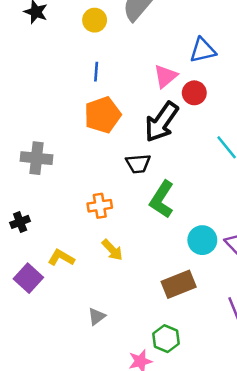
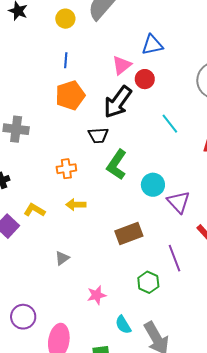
cyan circle: (202, 240) -> (153, 185), moved
yellow arrow: (112, 250) -> (76, 205), turned 132
green hexagon: (166, 339) -> (148, 282), moved

